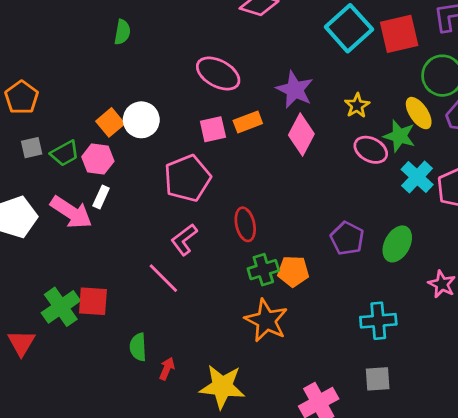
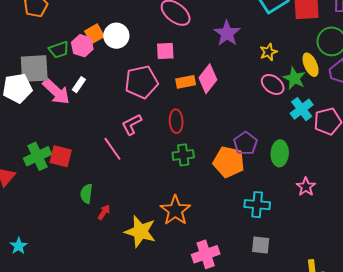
orange rectangle: (248, 122) -> (186, 82), moved
pink diamond: (301, 134) -> (208, 79), moved
gray square: (32, 148) -> (34, 69), moved, size x2.0
pink hexagon: (98, 159) -> (82, 46), moved
green ellipse: (397, 244) -> (280, 153), turned -35
orange pentagon: (293, 271) -> (229, 162), moved, size x1.4
orange star: (266, 320) -> (175, 210), moved
gray square: (378, 379) -> (261, 245), moved

